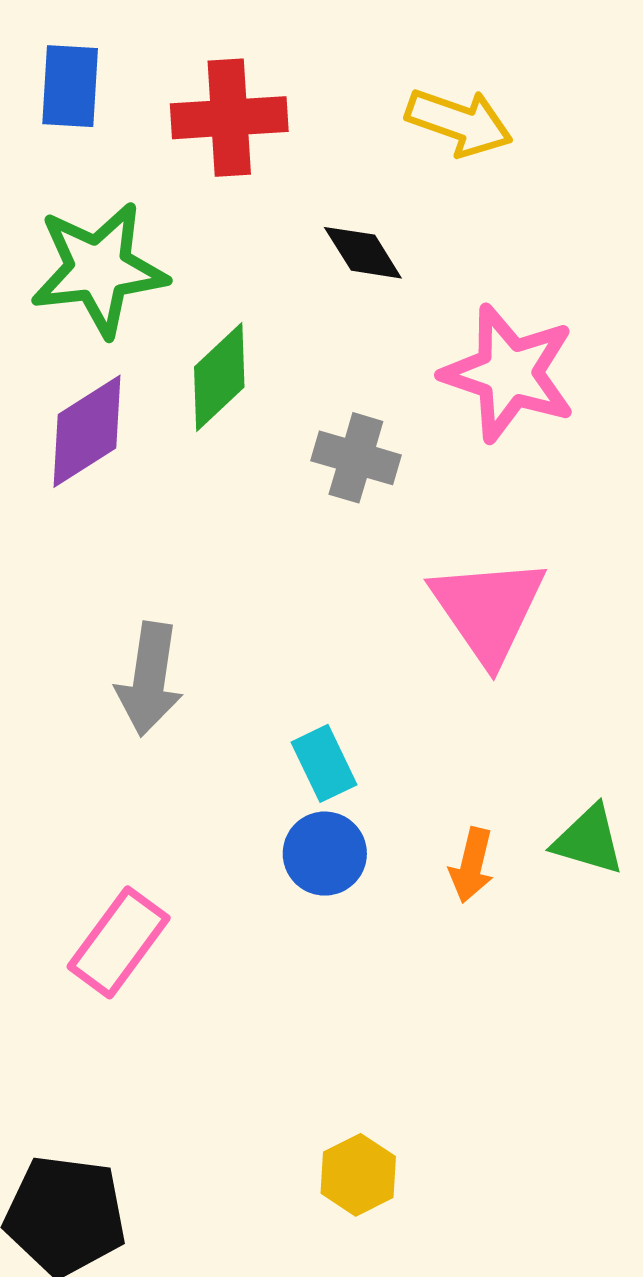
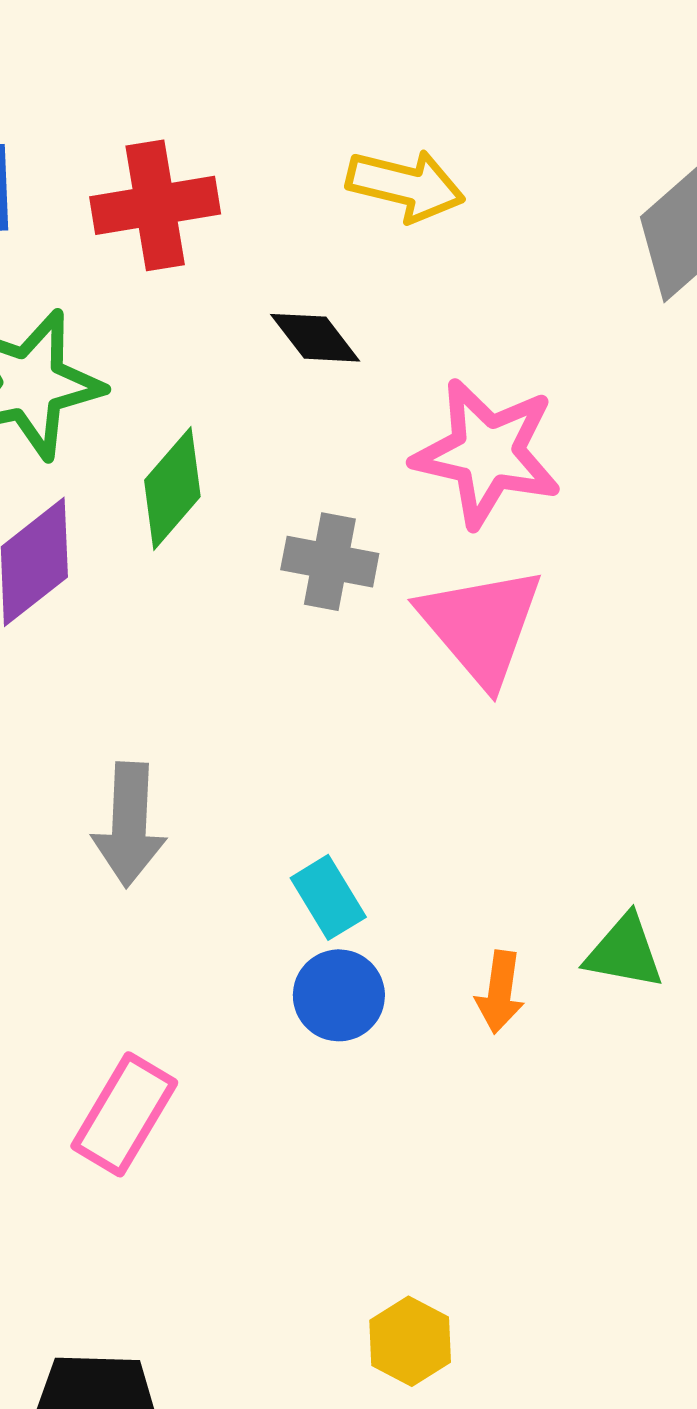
pink triangle: (488, 610) -> (481, 626), moved

